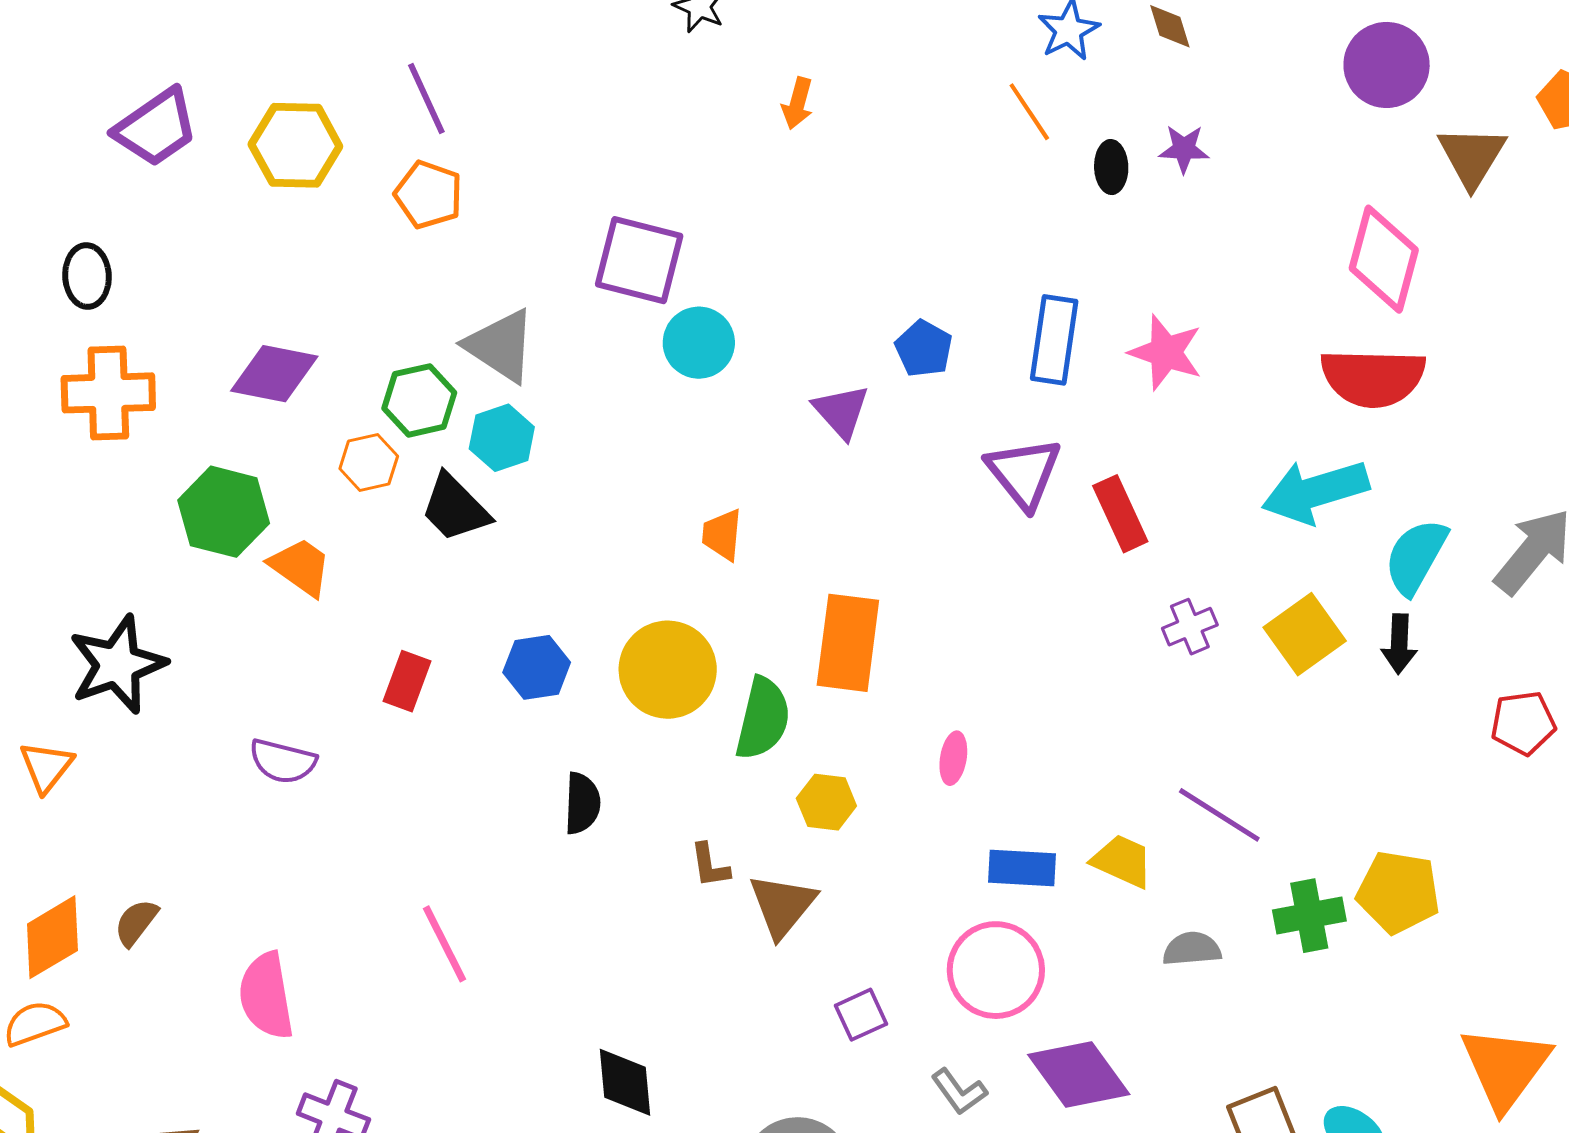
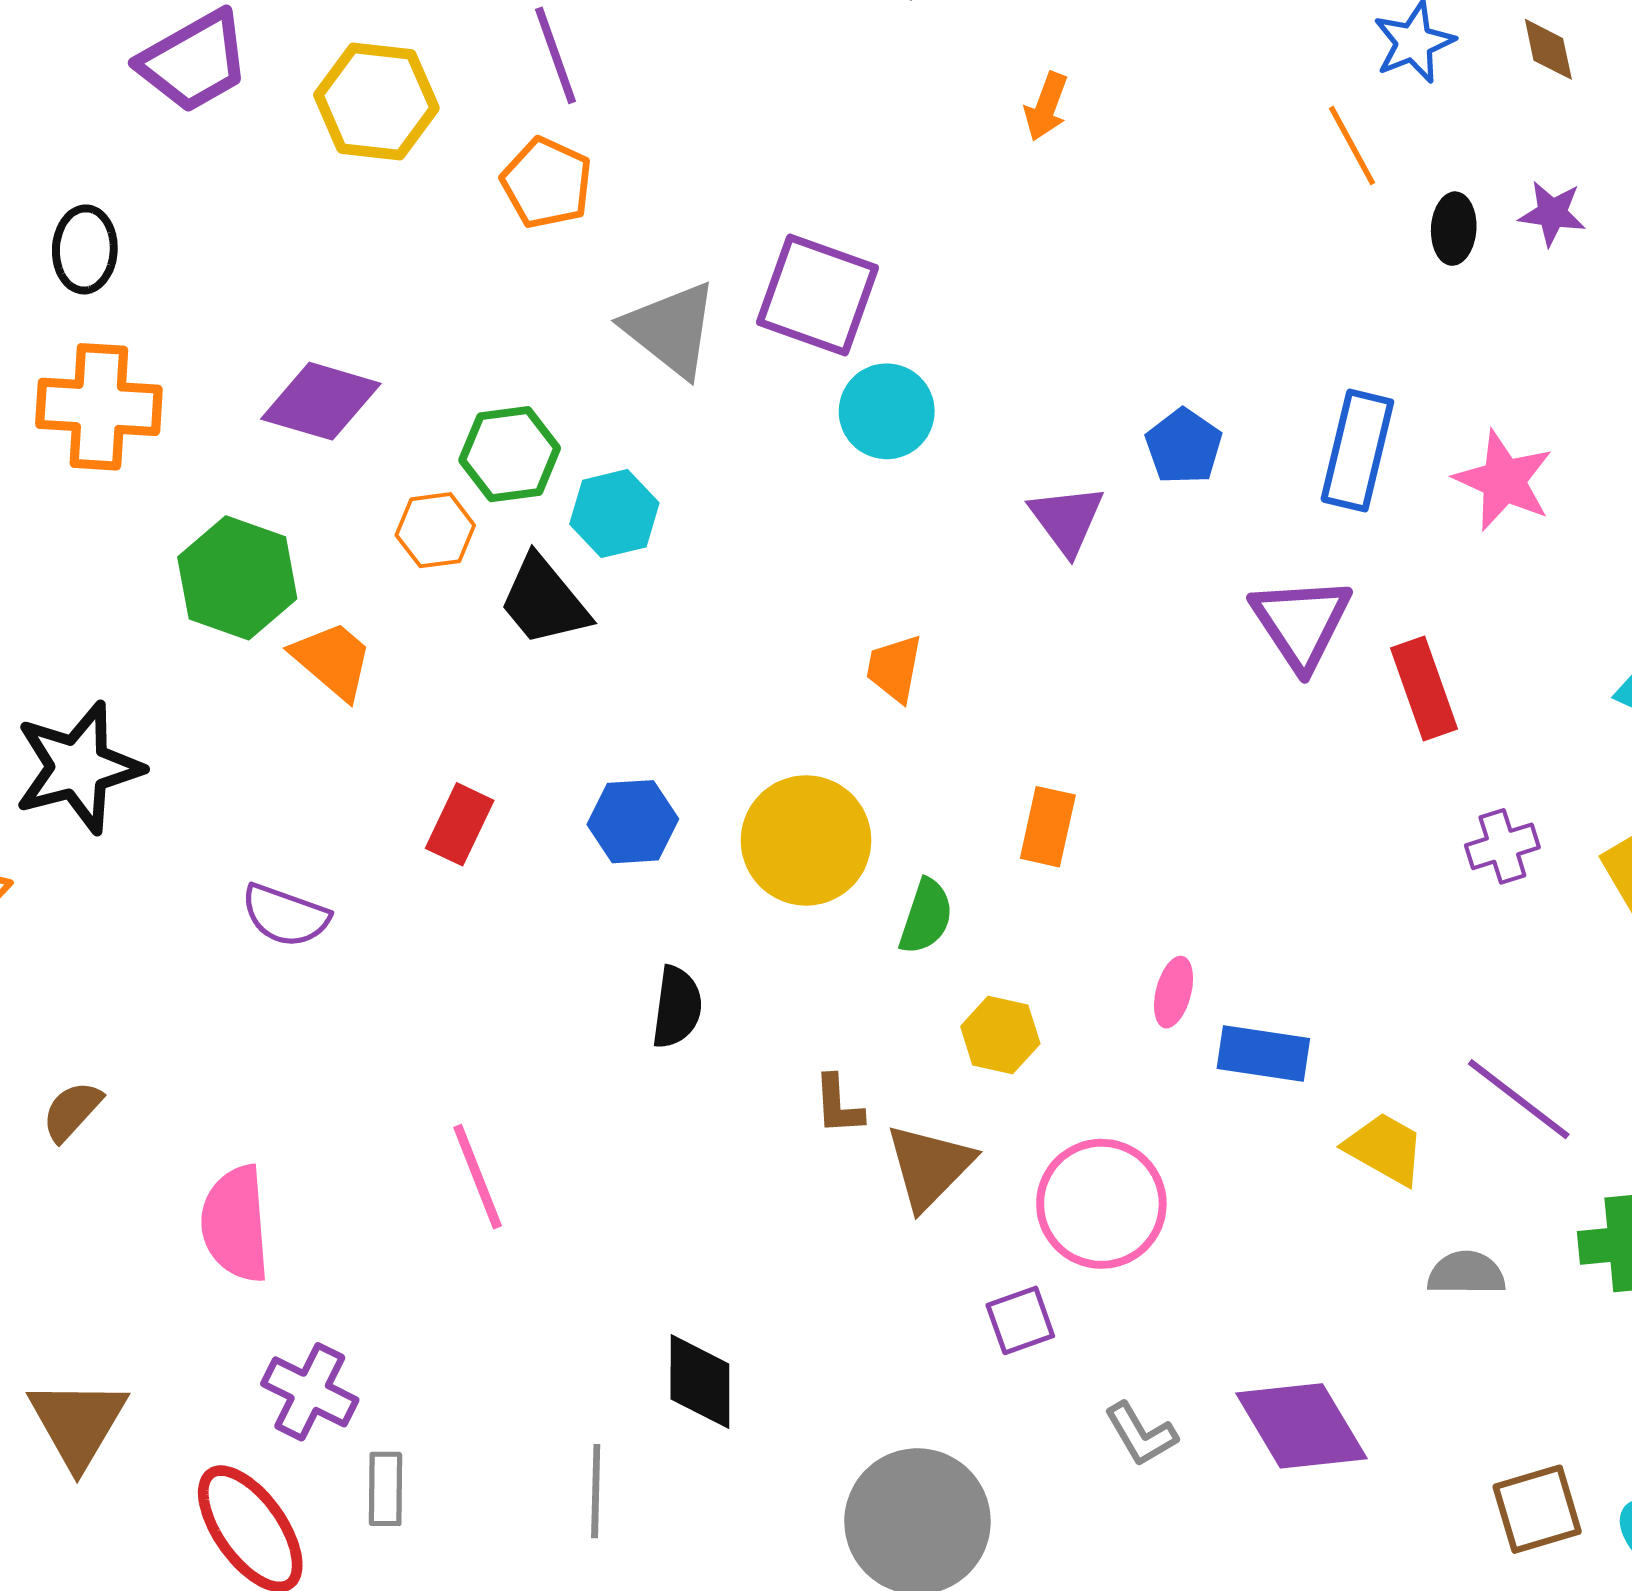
gray triangle: (501, 346) -> (671, 329), moved
orange rectangle: (848, 643) -> (1048, 827), size x0.6
green semicircle: (763, 718) -> (926, 917), size x0.7
blue rectangle: (1022, 868) -> (1263, 1053), moved
pink circle: (996, 970) -> (1101, 1204), moved

